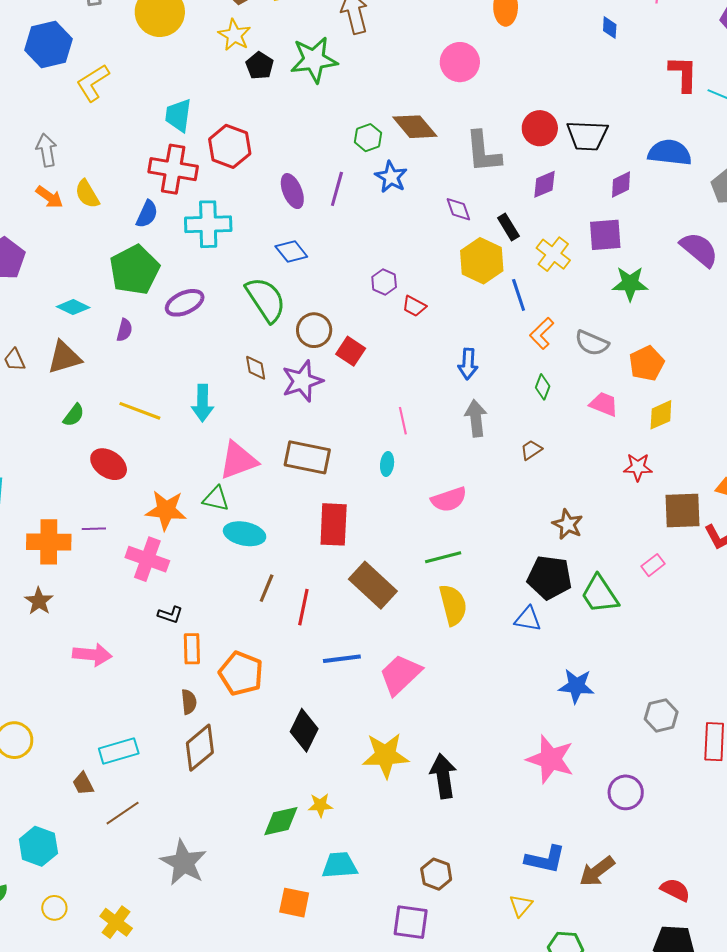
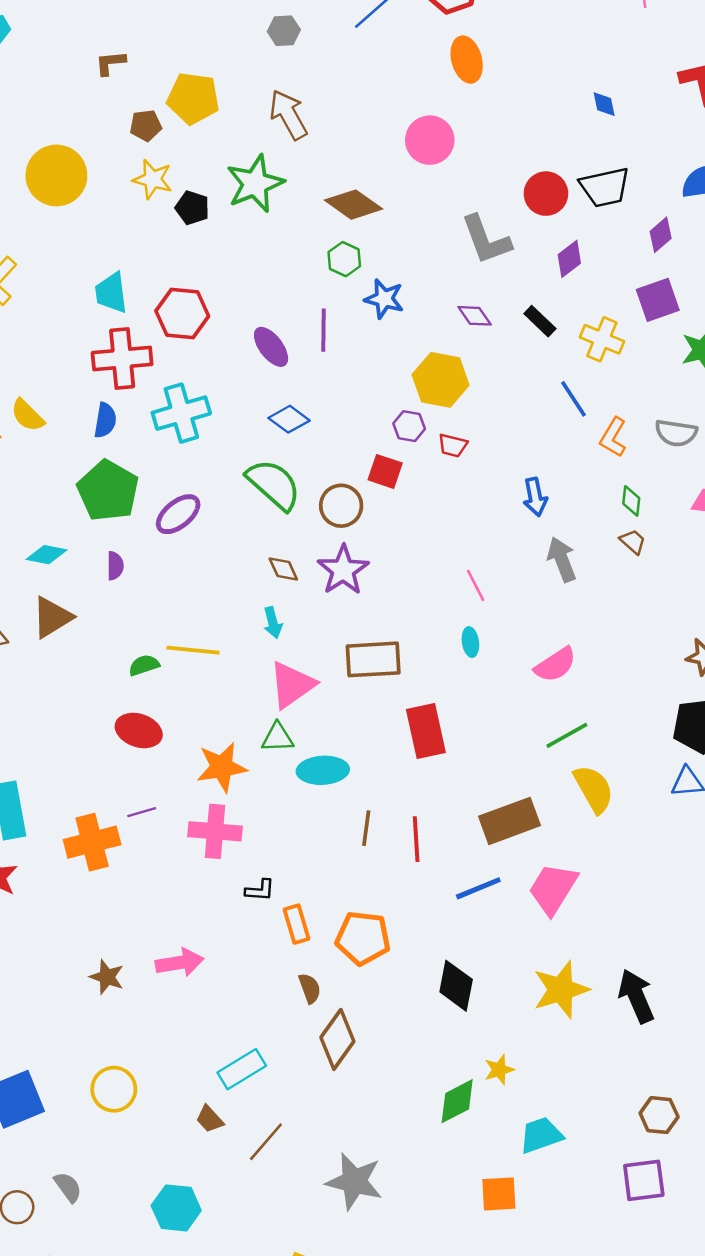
blue diamond: (610, 28) -> (604, 104), moved
brown diamond: (415, 127) -> (353, 205), moved
yellow hexagon: (482, 261) -> (441, 380), moved
red square: (351, 351) -> (385, 471), moved
cyan arrow: (202, 403) -> (273, 623), moved, size x0.7
yellow line: (140, 411) -> (193, 650), moved
green semicircle: (74, 415) -> (144, 665), moved, turned -130
brown trapezoid: (531, 450) -> (633, 542), moved, turned 90
brown rectangle: (373, 585) -> (509, 821), moved, turned -48
brown star: (39, 601) -> (107, 977), moved

